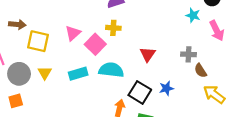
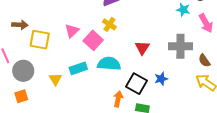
yellow cross: (113, 28) -> (109, 24), turned 32
gray cross: (188, 54) -> (180, 46), size x1.6
brown semicircle: (200, 71) -> (204, 61), moved
yellow triangle: (45, 73) -> (55, 79), moved

